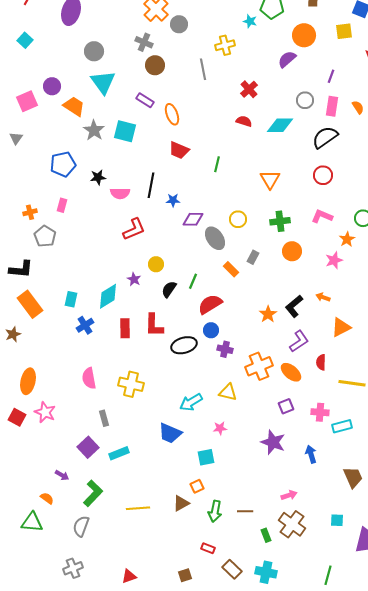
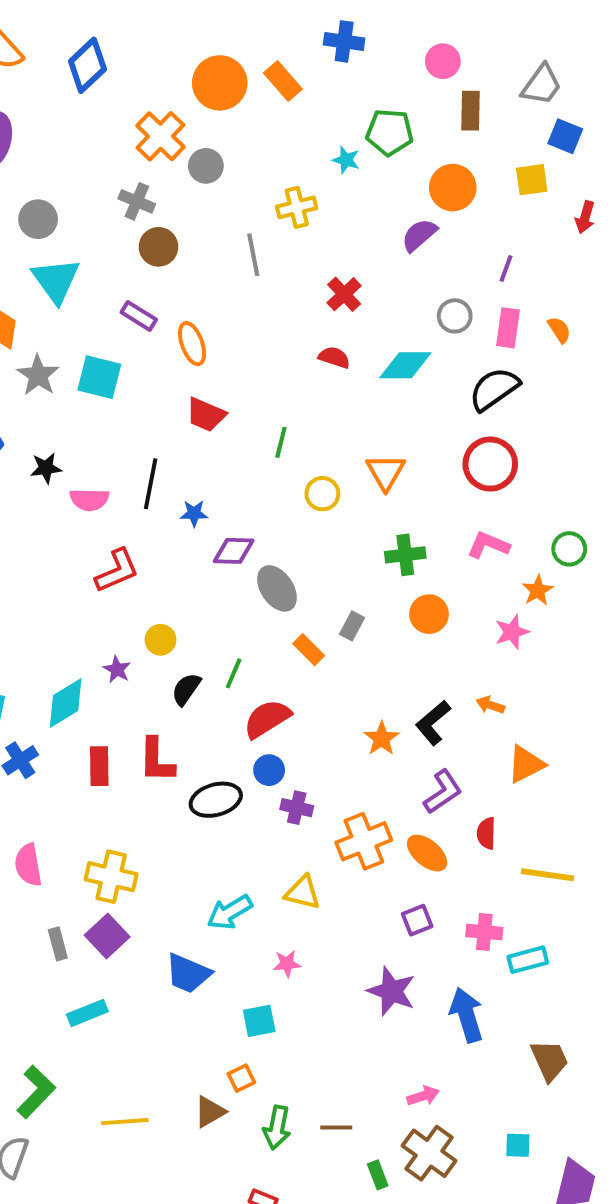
red circle: (323, 175) -> (490, 464), size x1.4
yellow circle: (238, 219) -> (322, 494), moved
purple square: (88, 447) -> (107, 936), moved
blue arrow: (311, 454) -> (467, 1015), size x1.5

